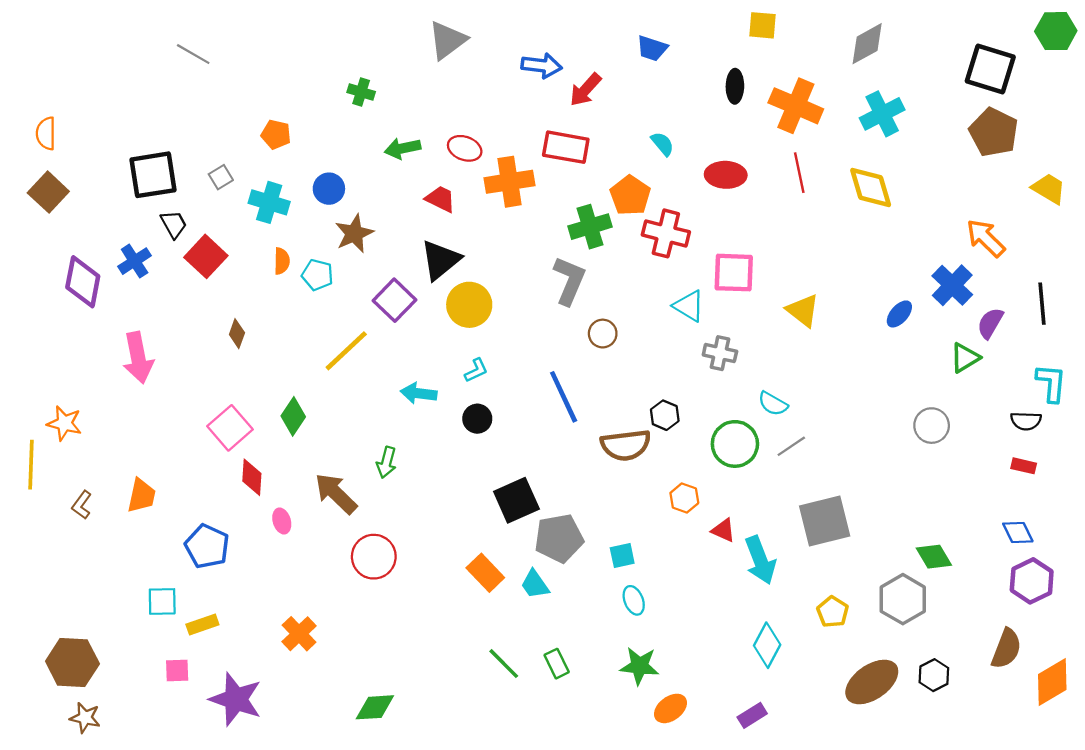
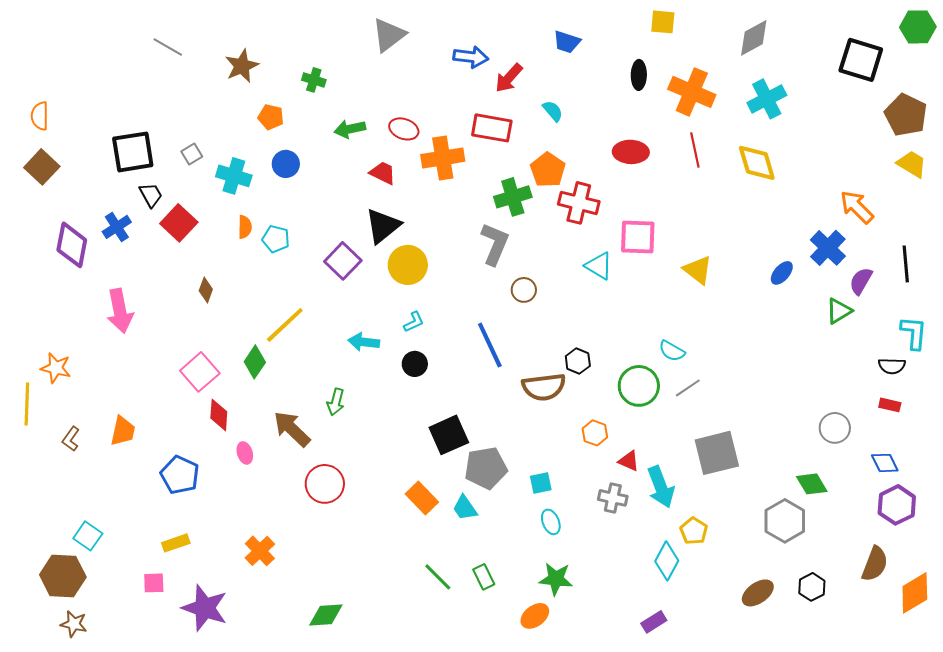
brown pentagon: (994, 132) -> (906, 115), moved
orange pentagon: (276, 135) -> (271, 117), moved
cyan semicircle: (662, 144) -> (553, 111), moved
brown star: (354, 233) -> (242, 66), moved
yellow line: (346, 351) -> (285, 325), moved
gray cross: (720, 353) -> (613, 498), moved
gray circle: (932, 426) -> (835, 428), moved
cyan square: (162, 602) -> (88, 536), moved, turned 36
yellow pentagon: (833, 612) -> (694, 531), moved
brown ellipse: (872, 682) -> (758, 593), size x0.7
orange ellipse: (671, 708) -> (535, 616), moved

